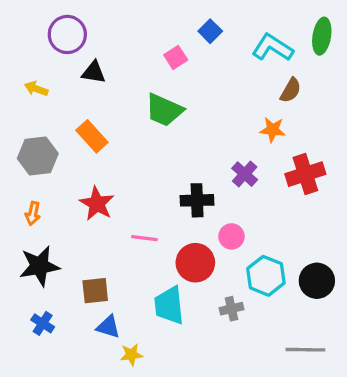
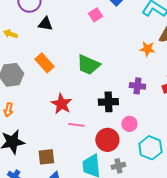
green trapezoid: (164, 110) -> (88, 65), moved
orange star: (273, 130) -> (147, 49), moved
purple cross: (245, 174) -> (137, 86), turned -35
red star: (97, 204) -> (61, 104), moved
gray cross: (231, 309) -> (118, 166), moved

